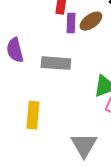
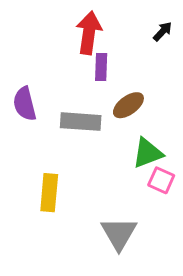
brown ellipse: (91, 21) -> (128, 105), moved

